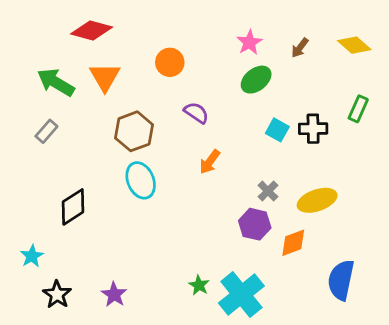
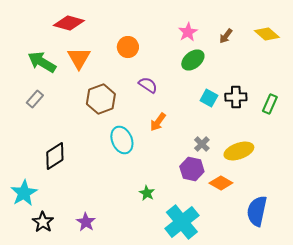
green rectangle: (358, 109) -> (270, 104), moved
cyan ellipse: (141, 180) -> (122, 140), moved
orange diamond: (293, 243) -> (221, 183), turned 50
cyan star: (32, 256) -> (24, 193), size x1.5
green star: (199, 285) -> (147, 193), moved

